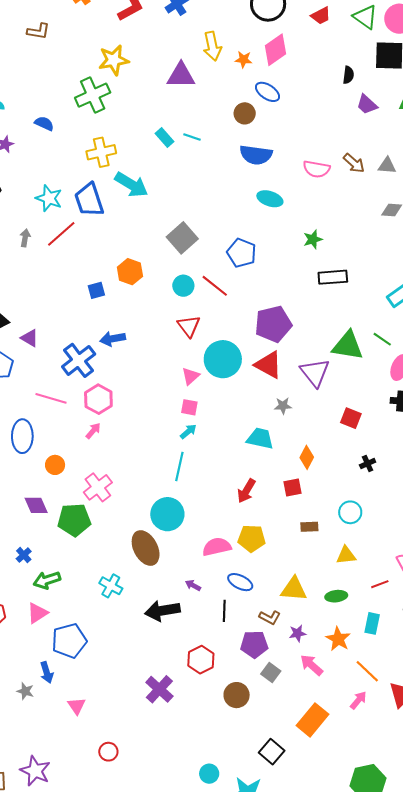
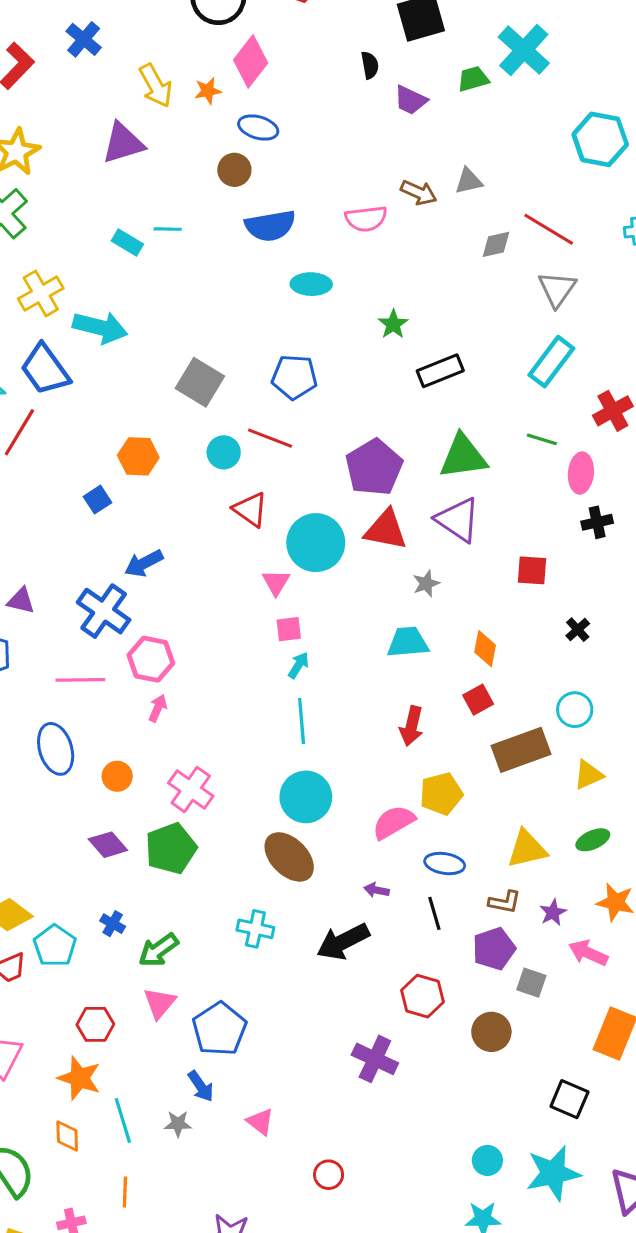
green triangle: (348, 346) -> (463, 457), moved
brown rectangle: (309, 527) -> (521, 750), size x2.0

